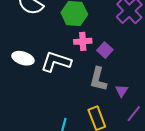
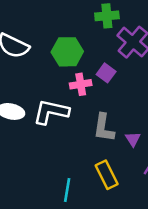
purple square: (105, 50) -> (106, 73), moved

